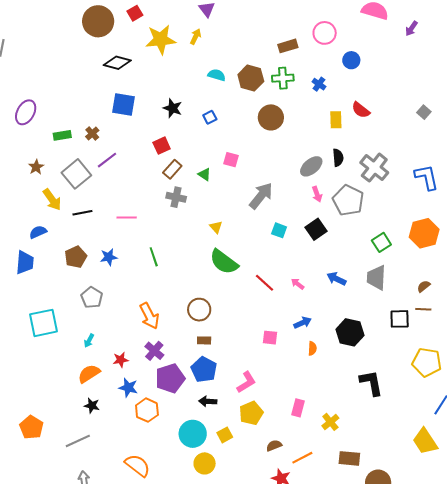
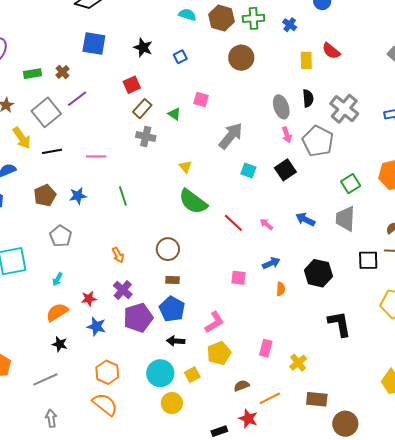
gray ellipse: (311, 166) -> (281, 107), turned -70
orange arrow: (149, 316) -> (118, 255), size x0.6
orange hexagon: (147, 410) -> (107, 372), moved

